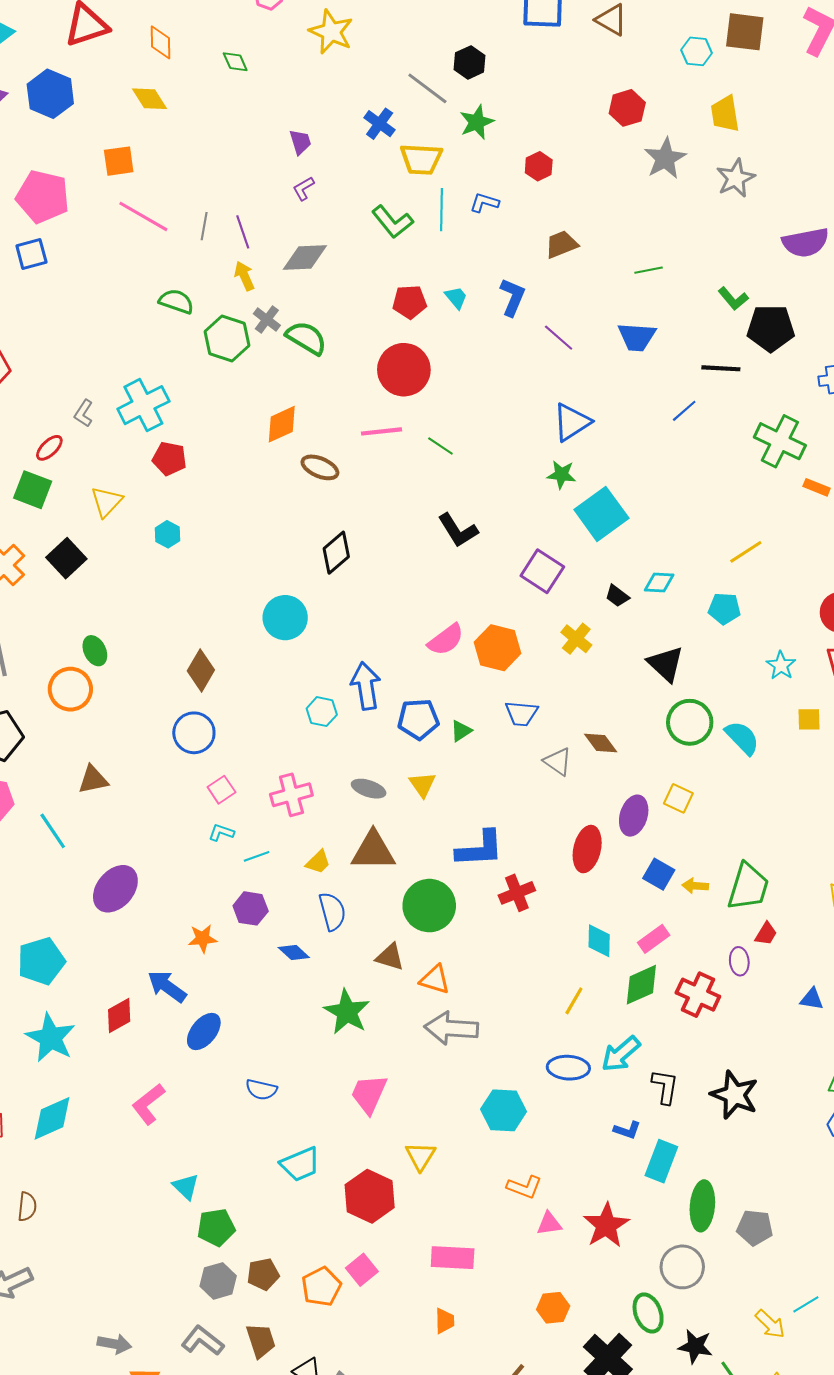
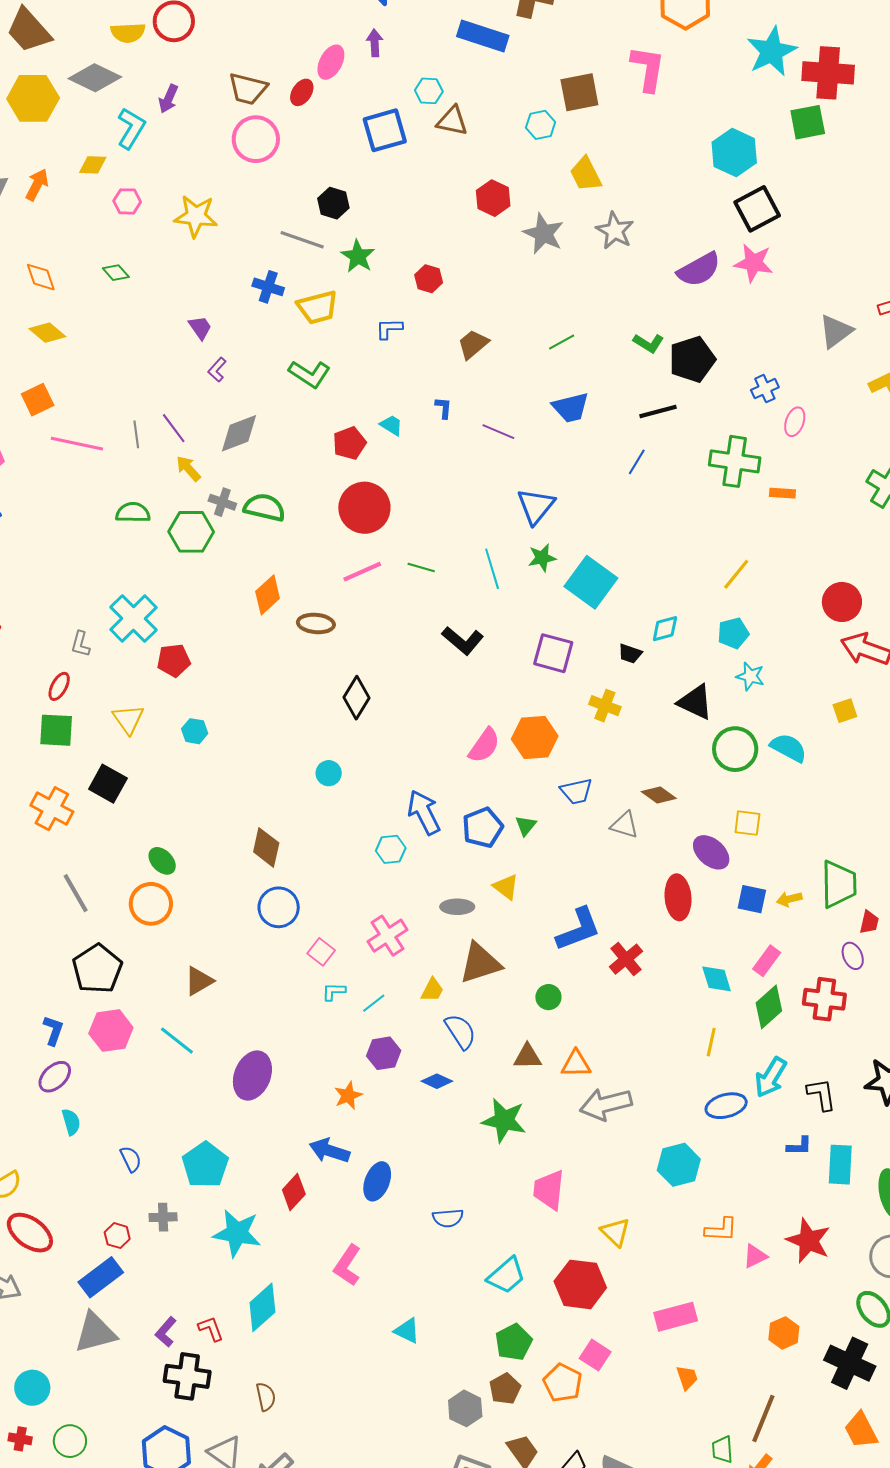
cyan line: (441, 210) -> (492, 569), moved
blue L-shape: (513, 297) -> (444, 408), size x0.6
cyan circle: (285, 618) -> (329, 773), size x0.6
cyan star: (781, 665) -> (750, 676), moved
purple ellipse: (634, 816) -> (711, 852), turned -48
green circle: (429, 906) -> (548, 997), size x0.5
green pentagon: (216, 1227) -> (514, 1342), moved

